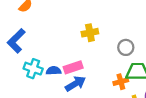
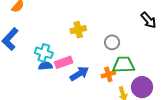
cyan cross: (33, 69) -> (44, 53), moved
blue arrow: (75, 84) -> (79, 74), moved

